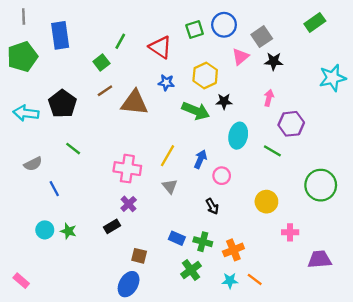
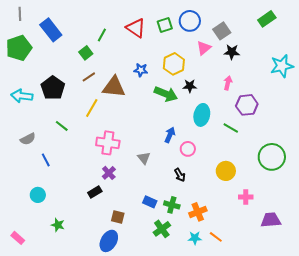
blue rectangle: (60, 35) -> (51, 30), turned -30
red triangle: (160, 47) -> (136, 28), moved
yellow line: (167, 156) -> (92, 108), moved
green star: (68, 231) -> (58, 225), moved

